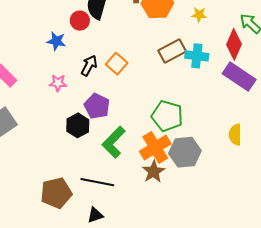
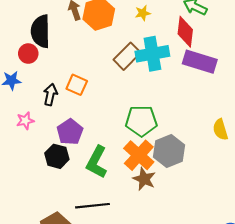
cyan cross: (197, 56) -> (152, 54), size x1.4
purple pentagon: (97, 106) -> (70, 132), turned 30
yellow semicircle: (235, 135) -> (220, 129), moved

